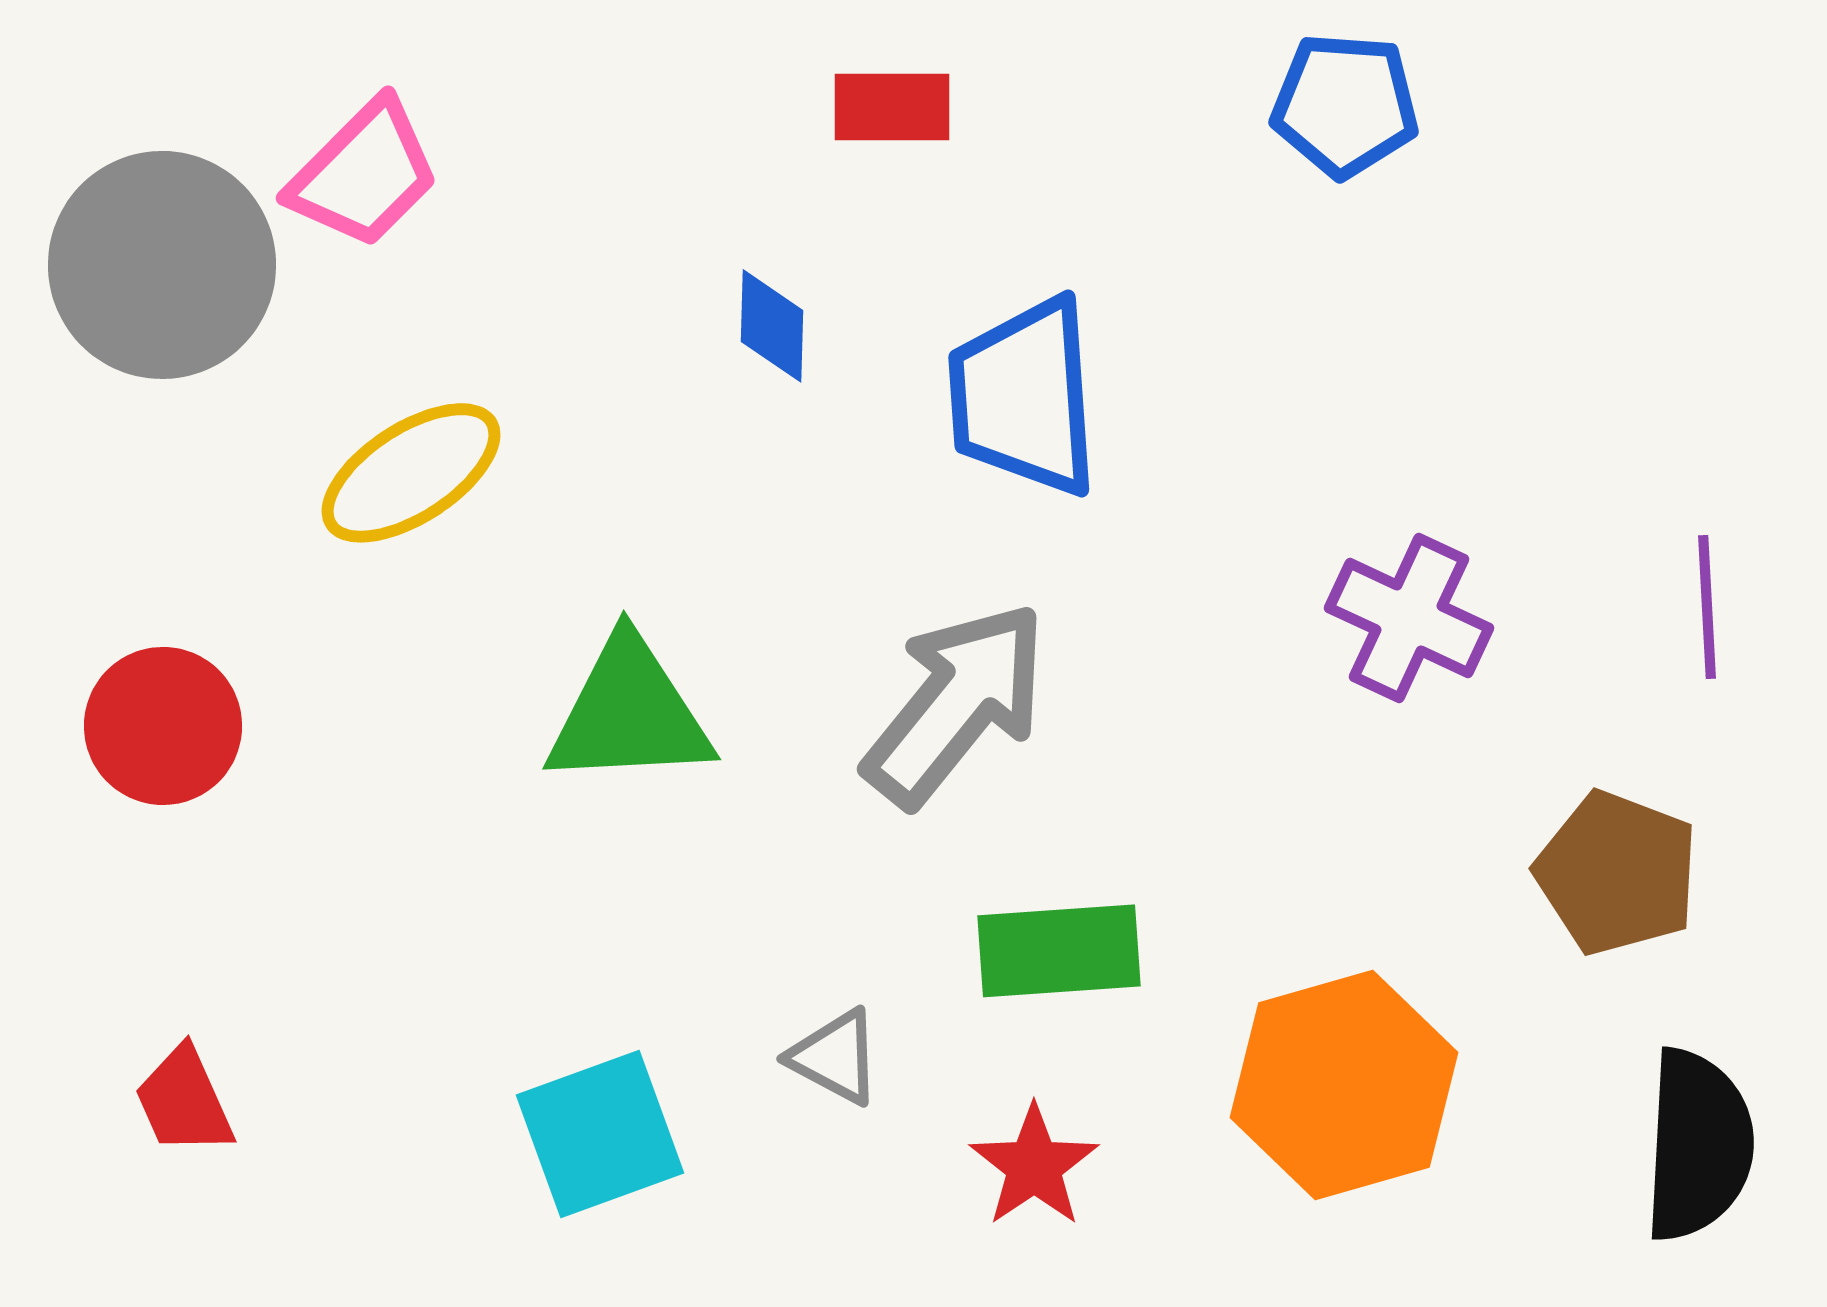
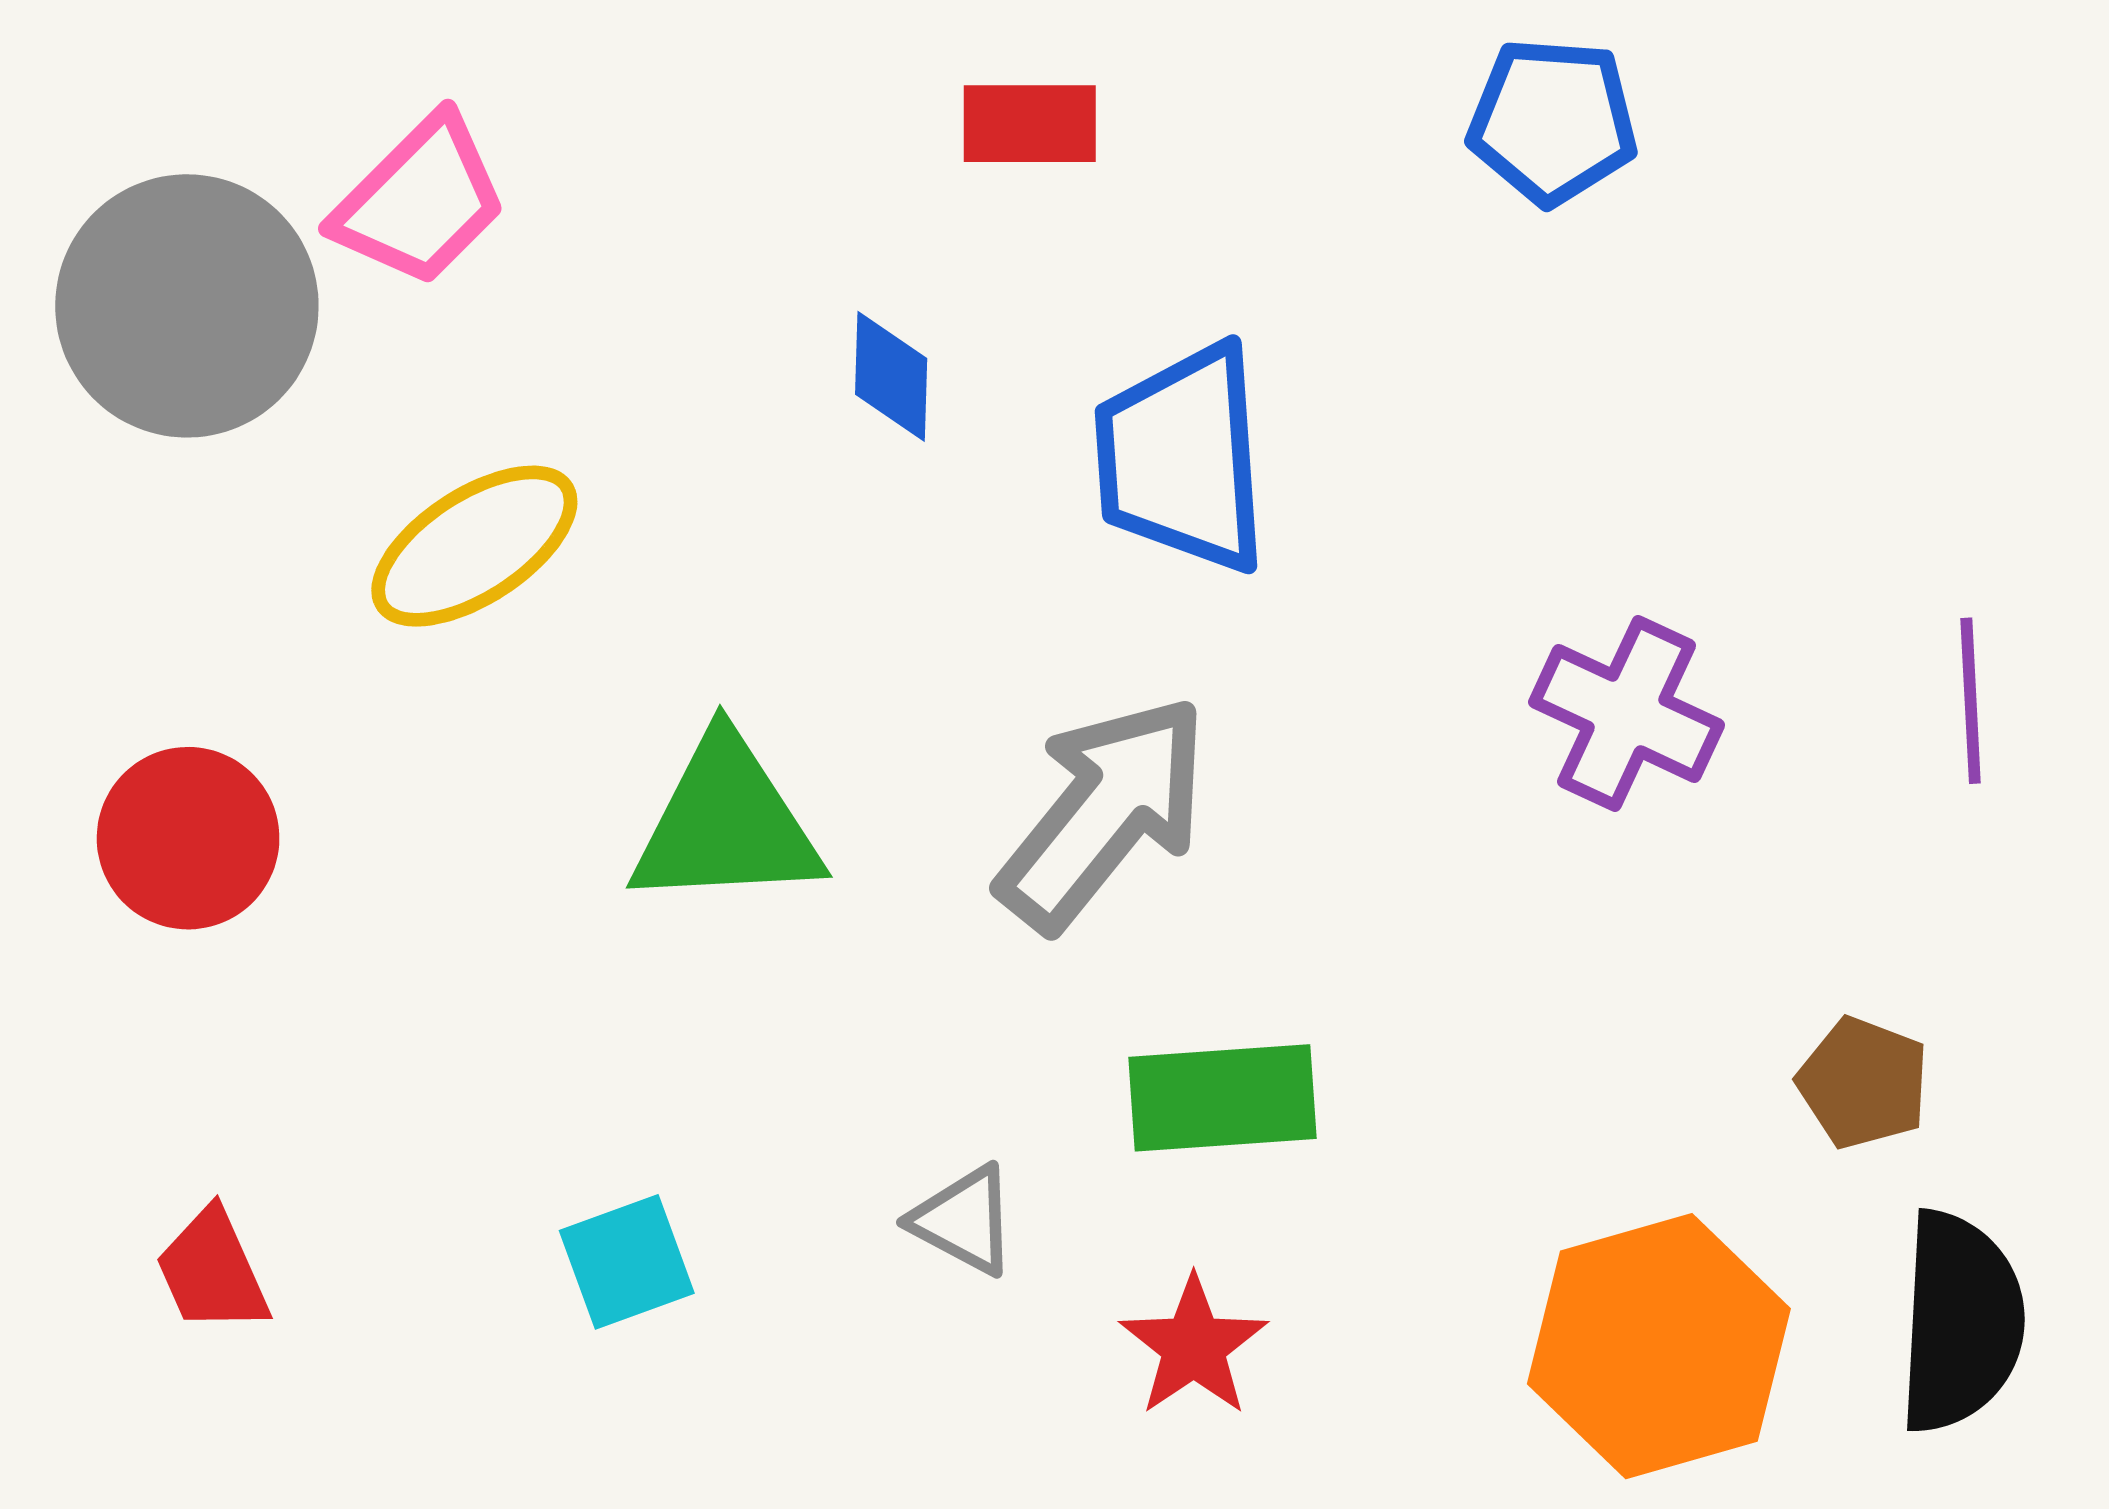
brown pentagon: (1617, 873) -> (1863, 1083), moved, size x0.7
orange hexagon: (1344, 1085) -> (1659, 1346), moved
cyan square: (600, 1134) -> (627, 1262), moved, size x0.7

